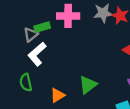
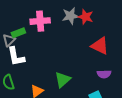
white L-shape: (37, 54) -> (16, 57), turned -55

